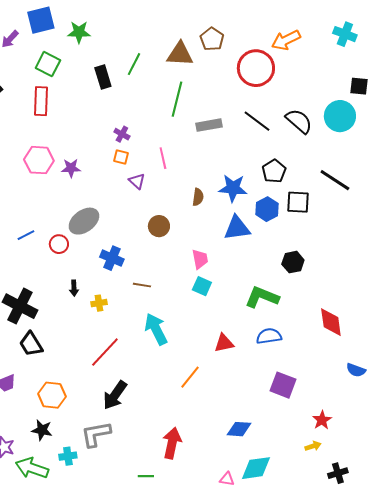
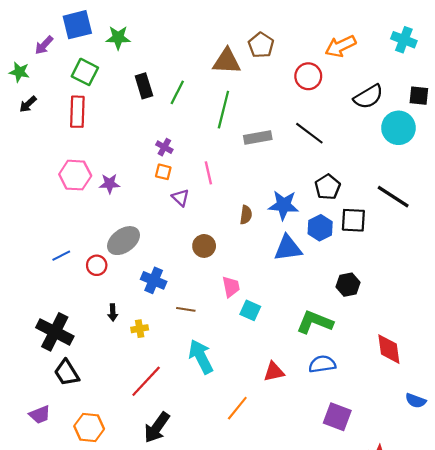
green line: (134, 64) -> (177, 92), moved
red circle: (256, 68) -> (308, 76), size x0.7
black semicircle: (299, 121) -> (368, 97), moved, turned 108
pink trapezoid: (200, 259) -> (231, 287), moved

